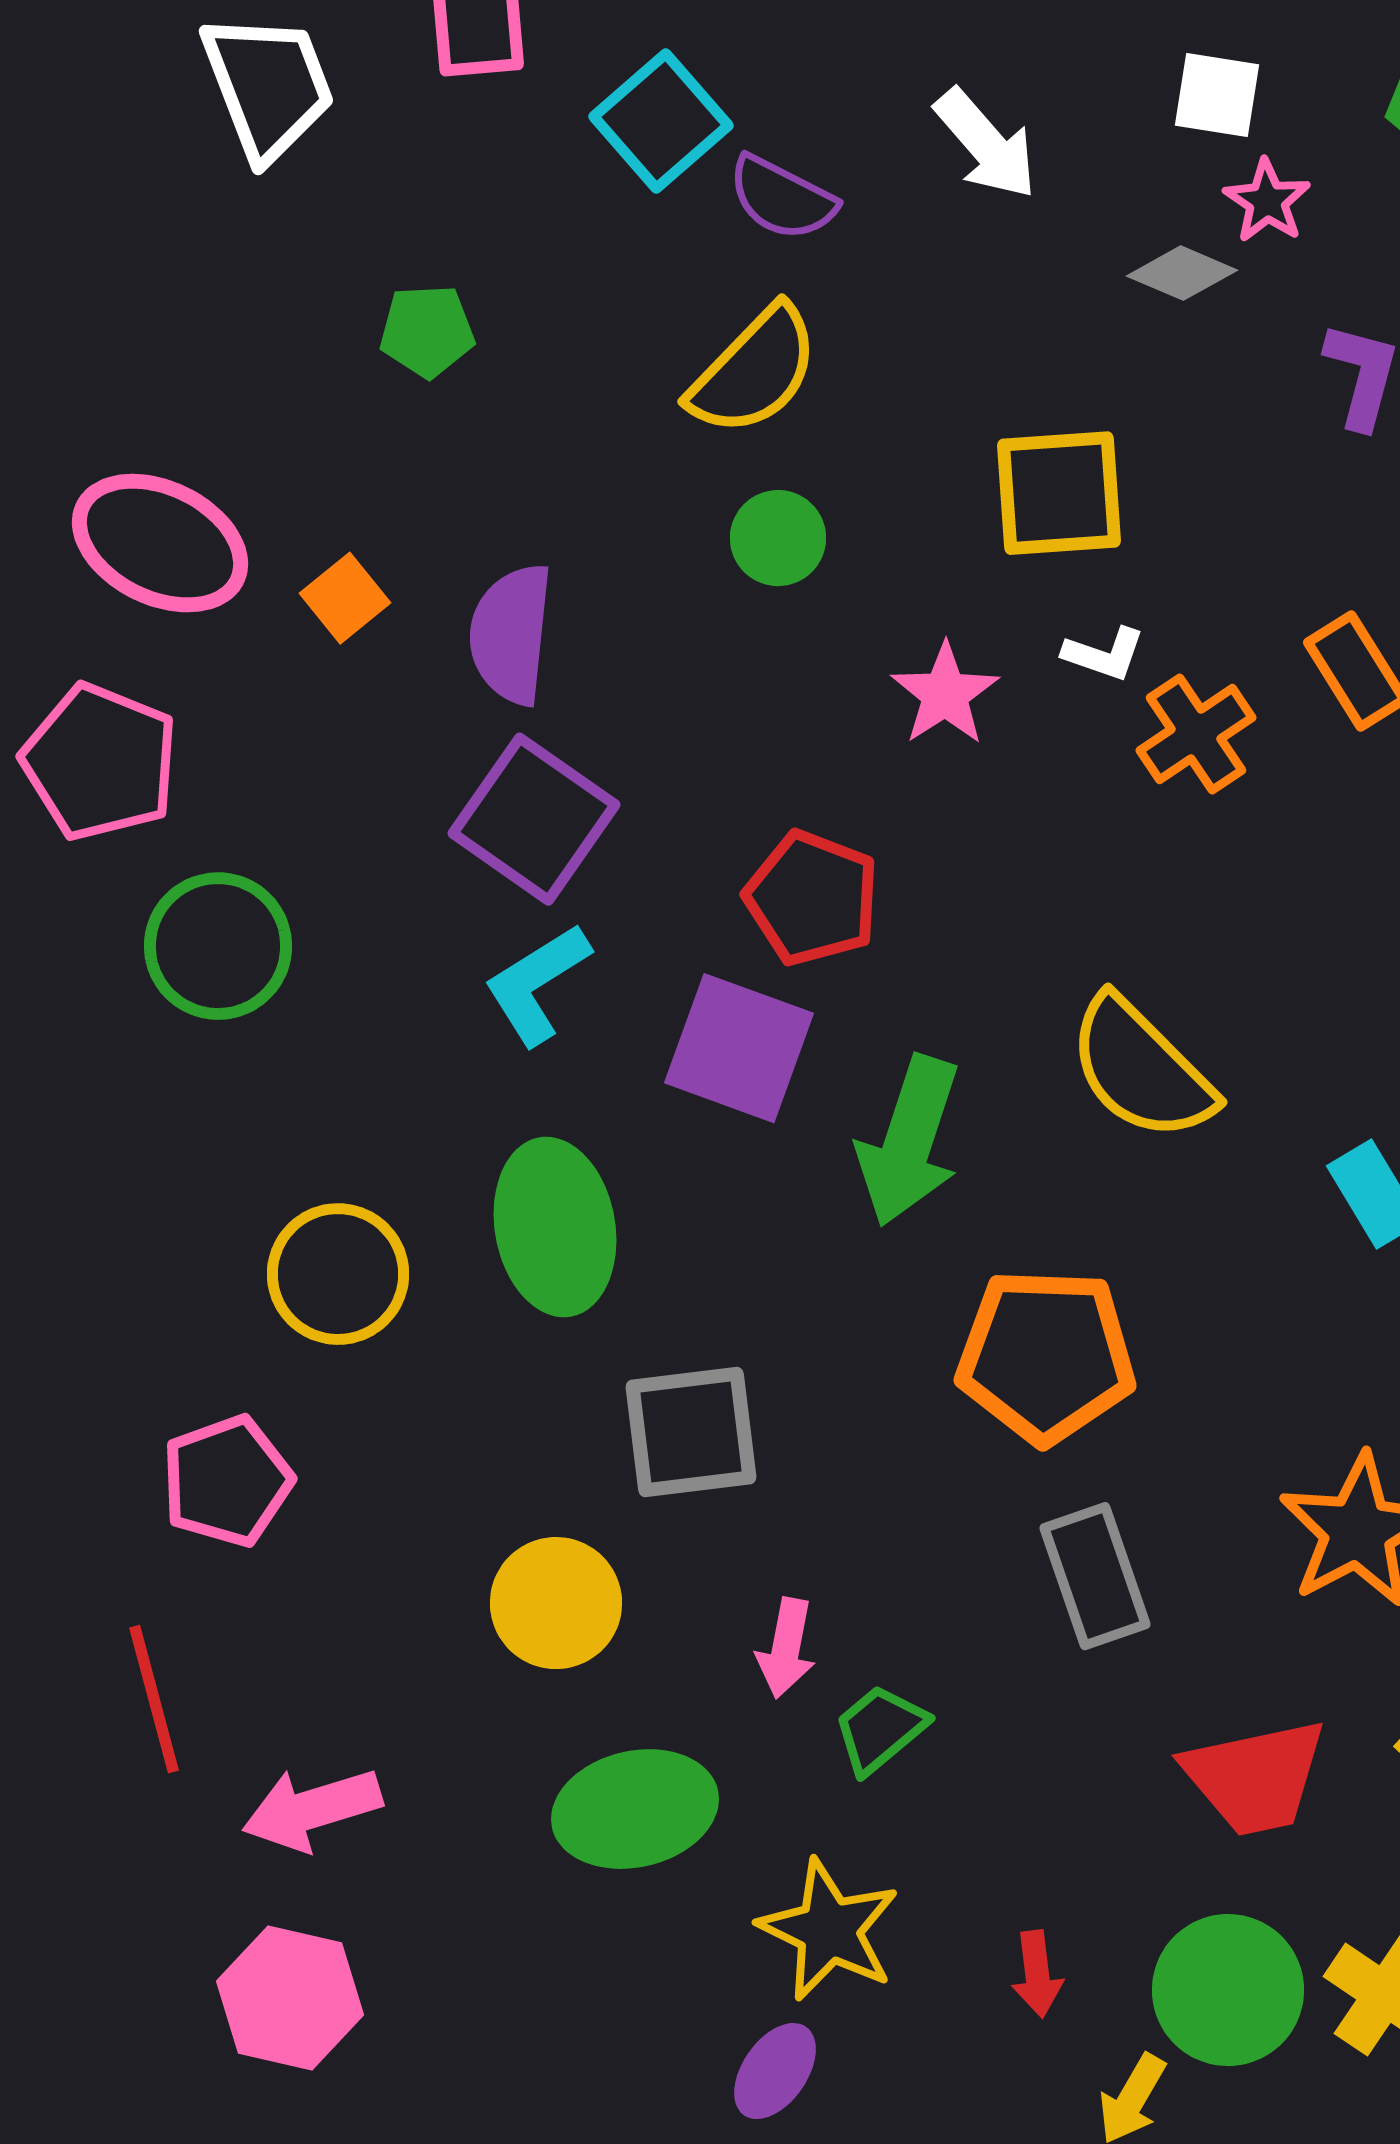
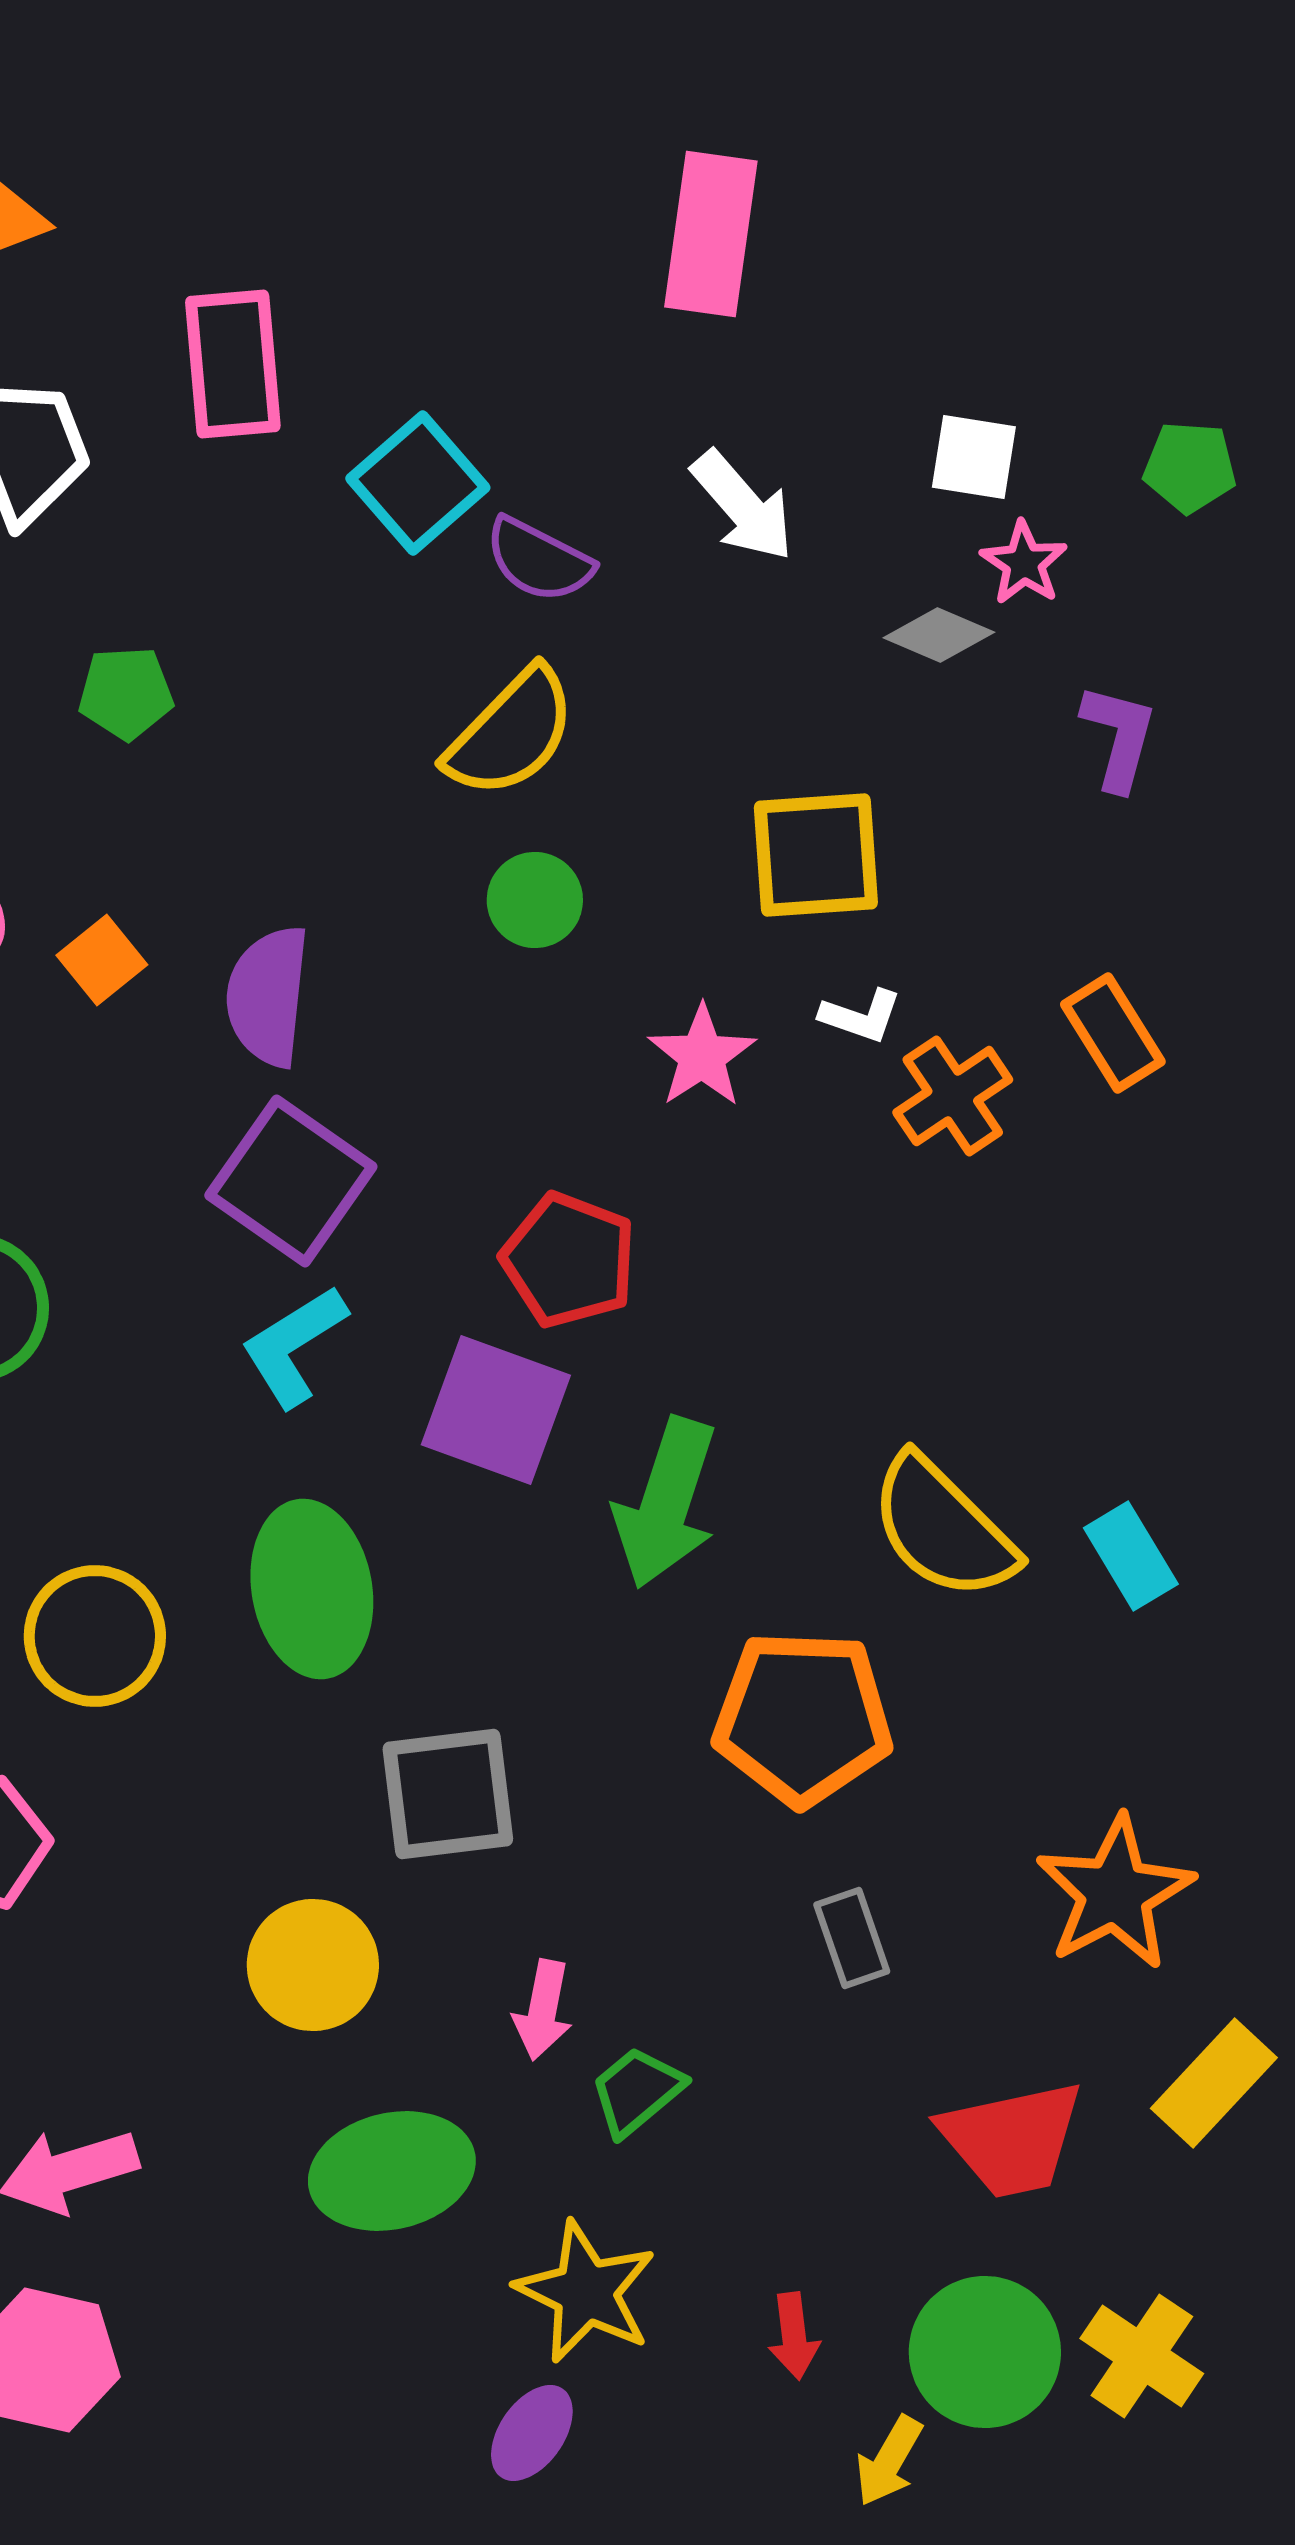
green pentagon: (427, 331) -> (126, 693), moved
yellow semicircle: (1141, 1069) -> (943, 1528), moved
gray rectangle: (1095, 1576) -> (852, 1938), size x0.7

